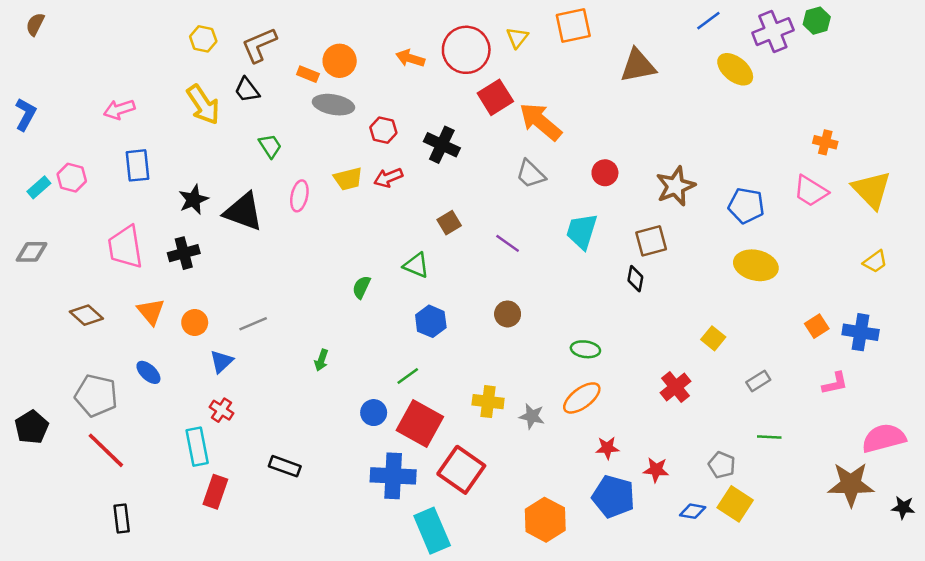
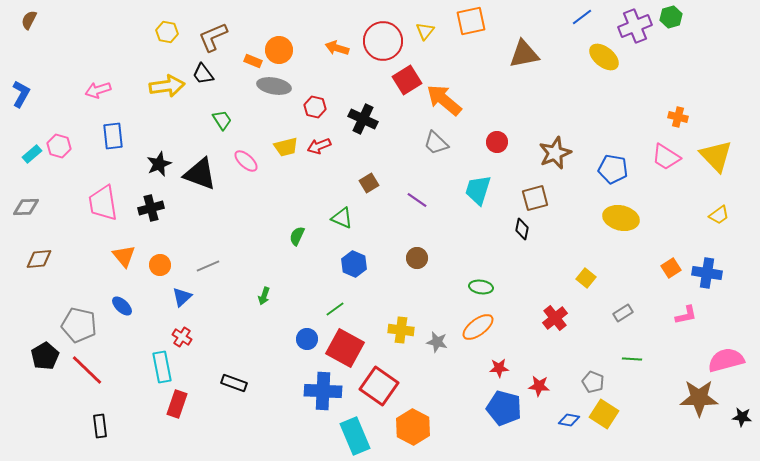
yellow arrow: (203, 105) -> (167, 86), turned -64
pink ellipse: (299, 196) -> (246, 161), turned -60
brown diamond: (86, 315) -> (39, 259), moved, turned -48
black pentagon: (32, 427) -> (45, 356), moved
orange hexagon: (545, 520) -> (413, 427), moved

